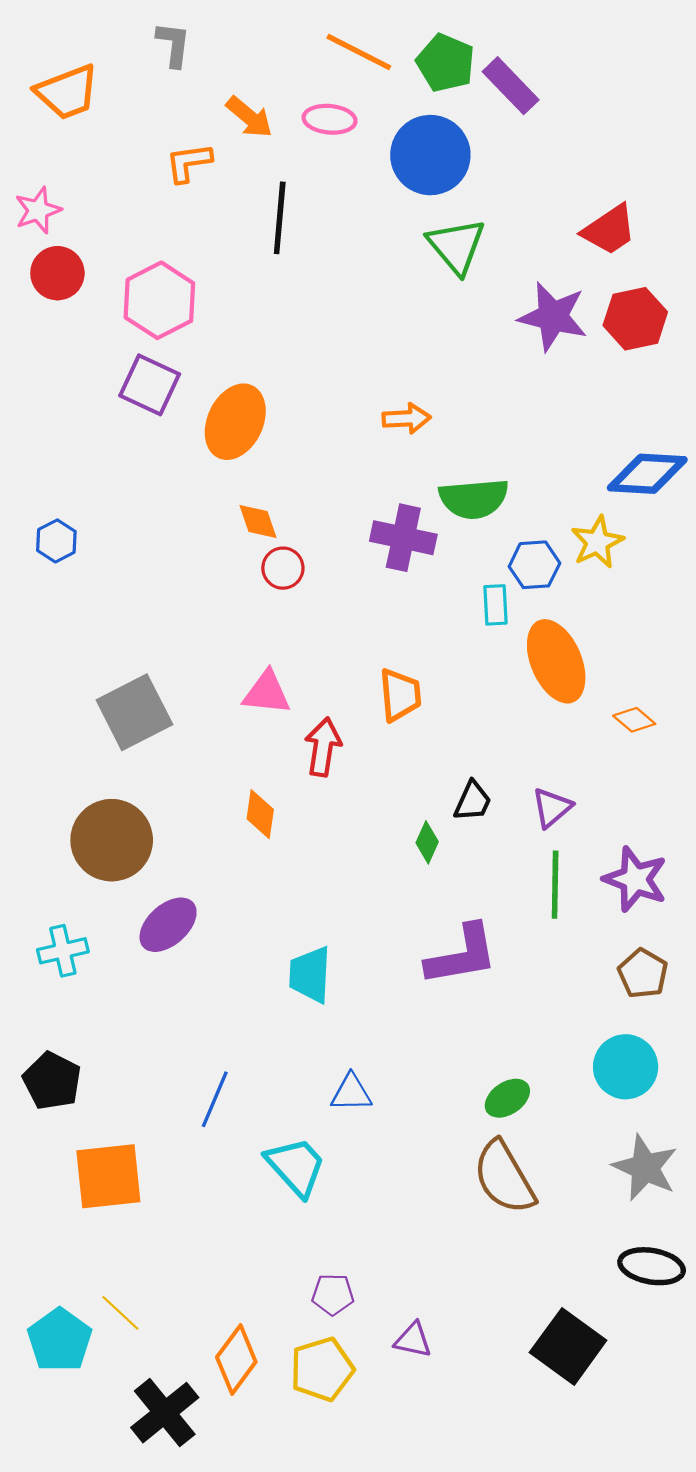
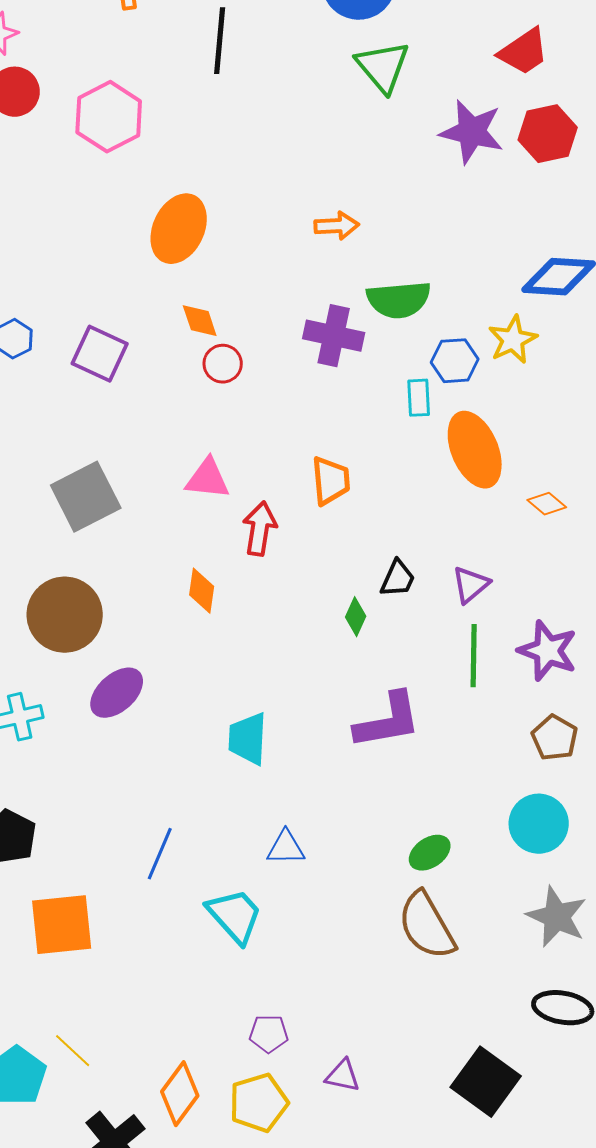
purple square: (150, 385) -> (100, 354), moved

